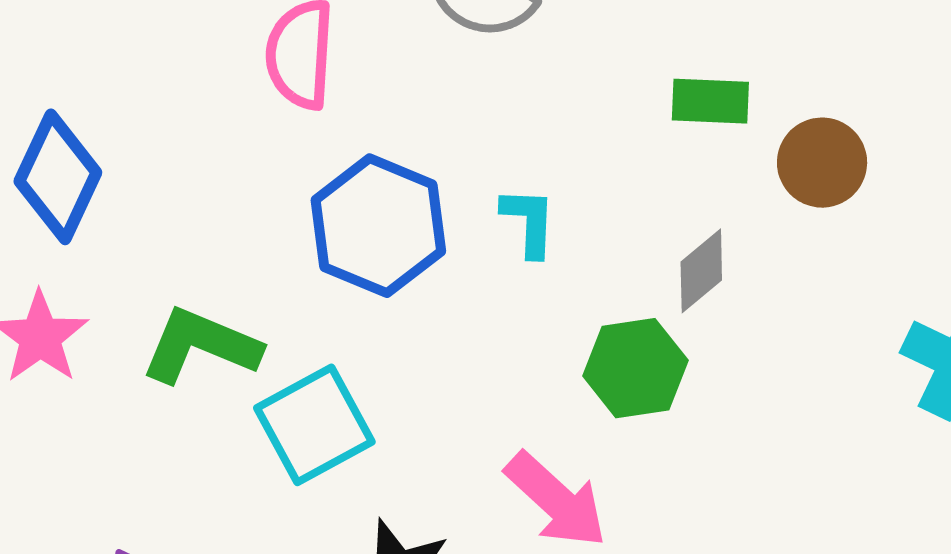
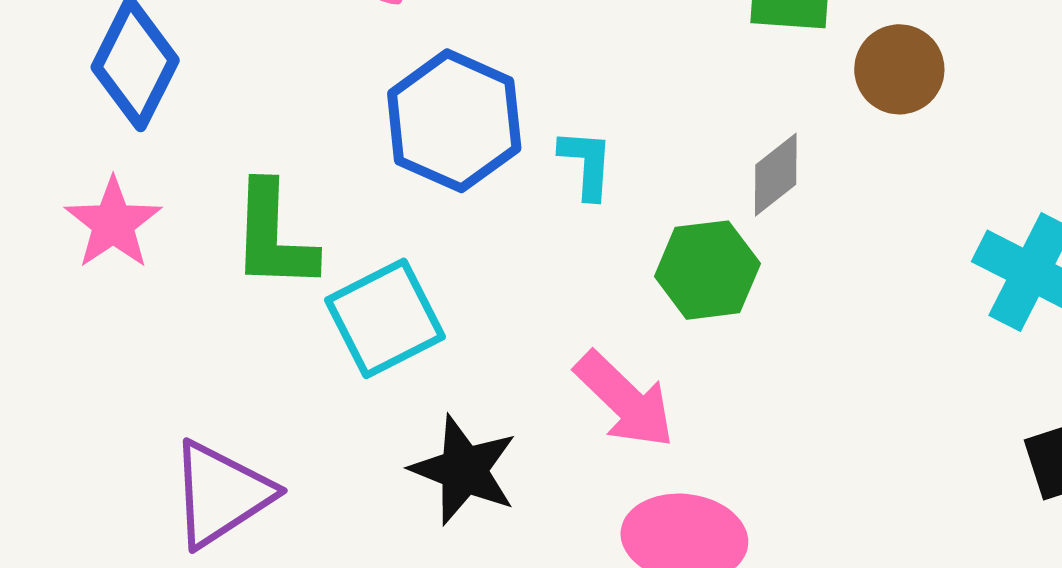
cyan L-shape: (529, 222) -> (586, 164), moved
green L-shape: (201, 346) -> (273, 236), turned -112

